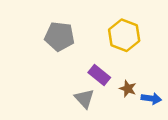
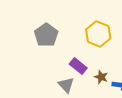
gray pentagon: (60, 36) -> (46, 35), turned 30

